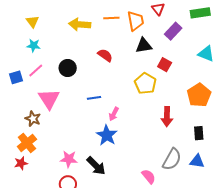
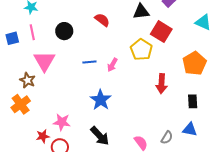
red square: (165, 65) -> (161, 32), size x1.5
pink line: (36, 70) -> (32, 32), turned -63
pink arrow: (114, 114) -> (112, 65), moved
gray semicircle: (172, 159) -> (167, 138), moved, size x0.6
red star: (21, 163) -> (43, 136), moved
black arrow: (96, 166) -> (100, 136), moved

